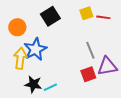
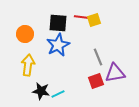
black square: (50, 16) -> (58, 23), turned 36
red line: (103, 17) -> (81, 17), moved
blue star: (35, 49) -> (58, 45), moved

